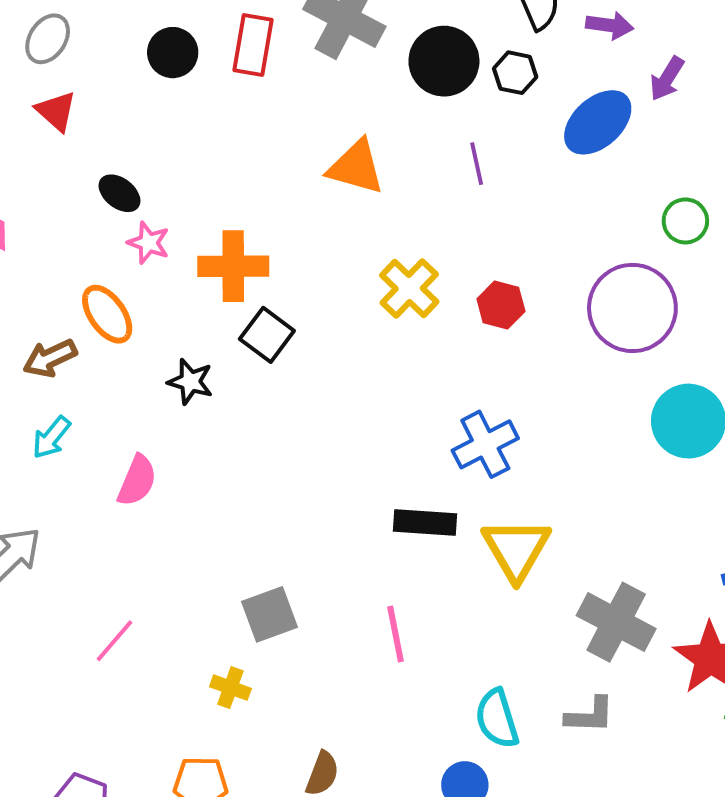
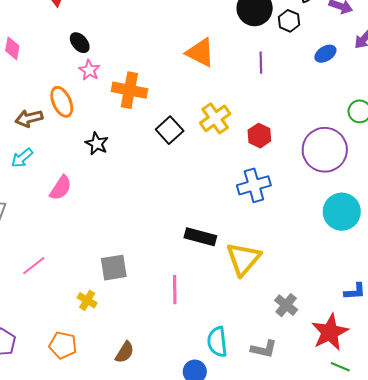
blue ellipse: (598, 122) -> (325, 54), size x0.6
black square: (267, 335) -> (170, 130), moved
blue cross: (485, 444) -> (254, 185), moved
gray cross: (616, 622) -> (286, 305), size x0.6

